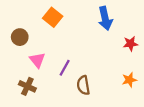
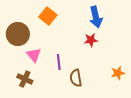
brown circle: (20, 37) -> (18, 34), size x1.5
red star: (130, 44) -> (91, 40), moved
purple line: (65, 68) -> (59, 62), turned -35

